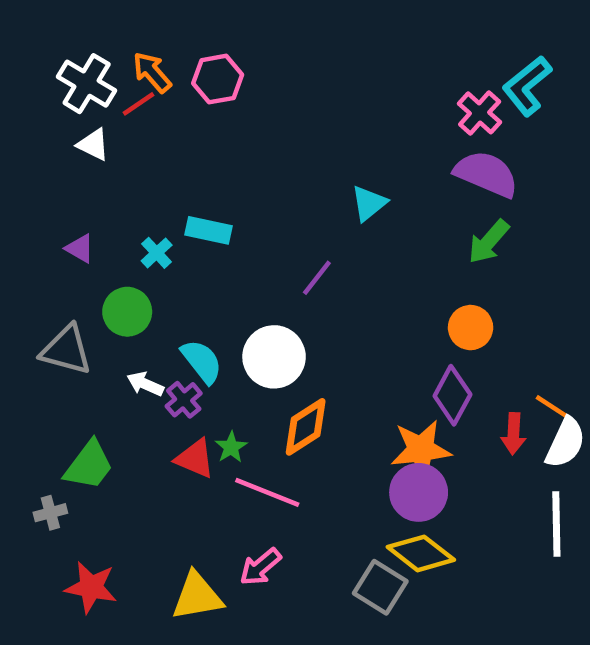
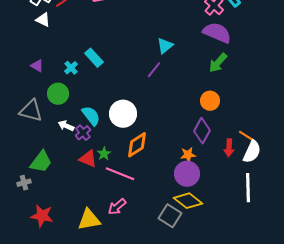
cyan rectangle: (209, 230) -> (94, 58), turned 36
purple line: (317, 278) -> (154, 70), moved
orange star: (421, 449) -> (188, 155), size x0.6

